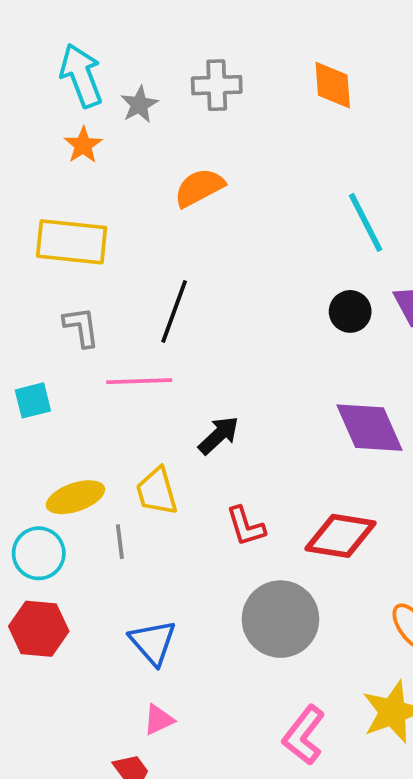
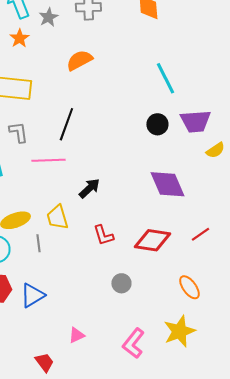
gray circle: (281, 619) -> (121, 283), size x0.5
blue triangle: (153, 642) -> (32, 295), moved, turned 40
pink triangle: (159, 720) -> (76, 335), moved

